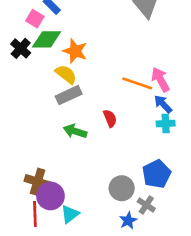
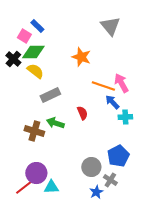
orange star: (75, 51) -> (81, 57), moved
yellow semicircle: (66, 74) -> (35, 71), moved
blue arrow: (163, 104) -> (112, 102), moved
brown cross: (38, 182) -> (34, 131), moved
red line: (35, 214) -> (24, 187), turned 54
cyan triangle: (70, 214) -> (51, 187), turned 35

